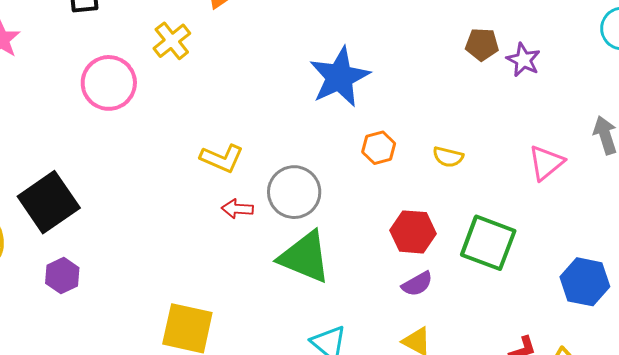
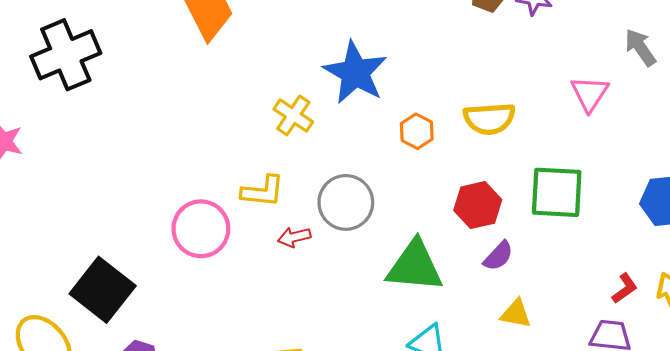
yellow cross: (172, 41) -> (293, 115), moved
pink circle: (109, 83) -> (201, 229), moved
yellow semicircle: (448, 157) -> (489, 119), size x1.6
green triangle: (305, 257) -> (415, 266), moved

